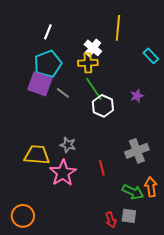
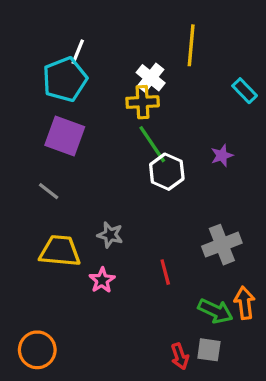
cyan pentagon: (48, 64) -> (65, 79), moved
gray line: (63, 93) -> (49, 191), moved
pink star: (63, 173) -> (102, 280), size x0.6

